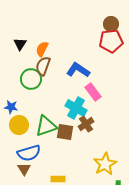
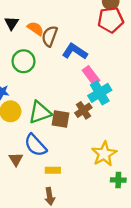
orange semicircle: (42, 49) -> (35, 29), turned 98
brown semicircle: (43, 66) -> (50, 36), moved
cyan cross: (76, 108) -> (100, 93), moved, turned 30
blue semicircle: (29, 153) -> (35, 145), moved, turned 65

